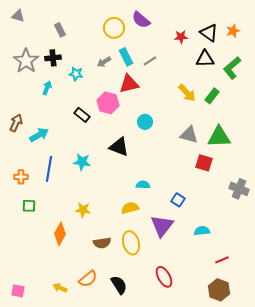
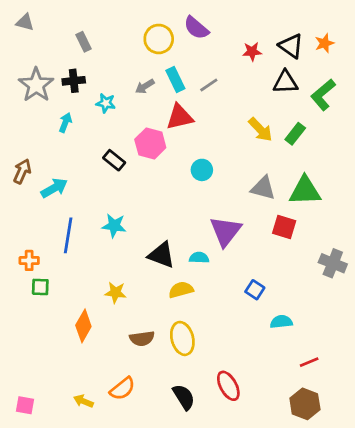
black triangle: (119, 147) -> (161, 255), moved
orange cross: (21, 177) -> (29, 260), moved
blue square: (178, 200) -> (255, 290), moved
purple triangle: (162, 226) -> (226, 231), moved
black semicircle: (119, 285) -> (184, 397), moved

